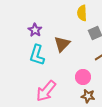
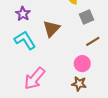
cyan L-shape: (37, 55) -> (25, 40), turned 130
pink circle: (83, 77) -> (82, 64), moved

